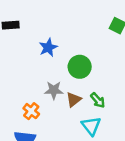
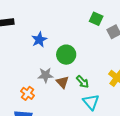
brown triangle: (74, 100) -> (62, 82), turned -32
cyan triangle: (91, 126) -> (91, 102), moved

